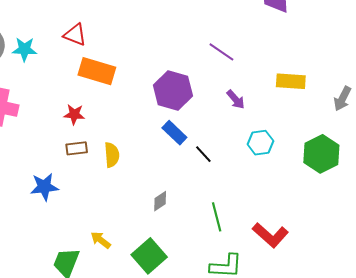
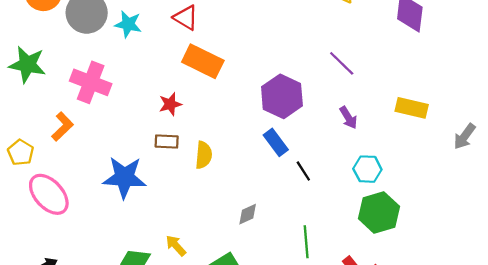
red star: (74, 114) -> (170, 104), turned -30
green hexagon: (321, 154) -> (379, 213), moved
blue star: (44, 187) -> (124, 177), size x1.4

